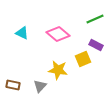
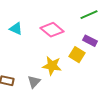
yellow square: (83, 59) -> (77, 55), turned -35

